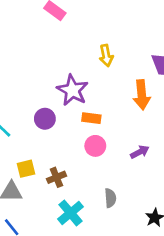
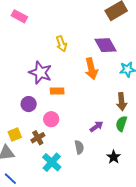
purple circle: (45, 119) -> (29, 104), moved
pink circle: (95, 146) -> (51, 119), moved
purple arrow: (140, 152) -> (96, 127), moved

